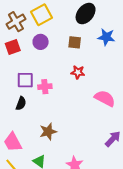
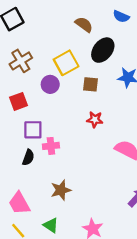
yellow square: (42, 15) -> (66, 63), moved
red square: (13, 47) -> (19, 101), moved
pink cross: (45, 87) -> (51, 146), moved

